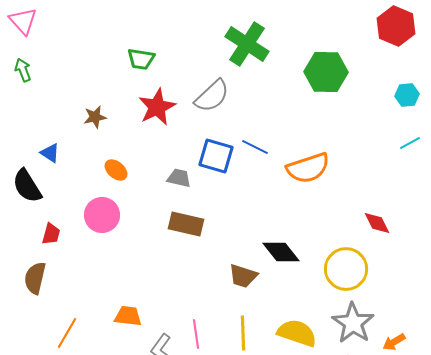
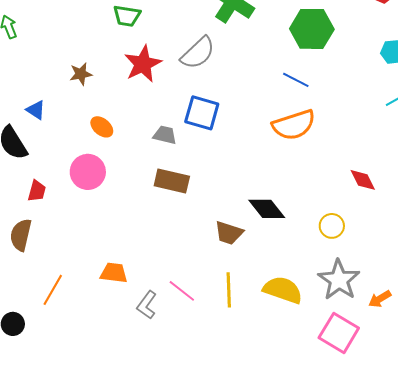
blue line: (255, 147) -> (296, 80), moved
yellow circle: (346, 269) -> (332, 226), size x0.6
pink line: (196, 334) -> (182, 291), turned -44

